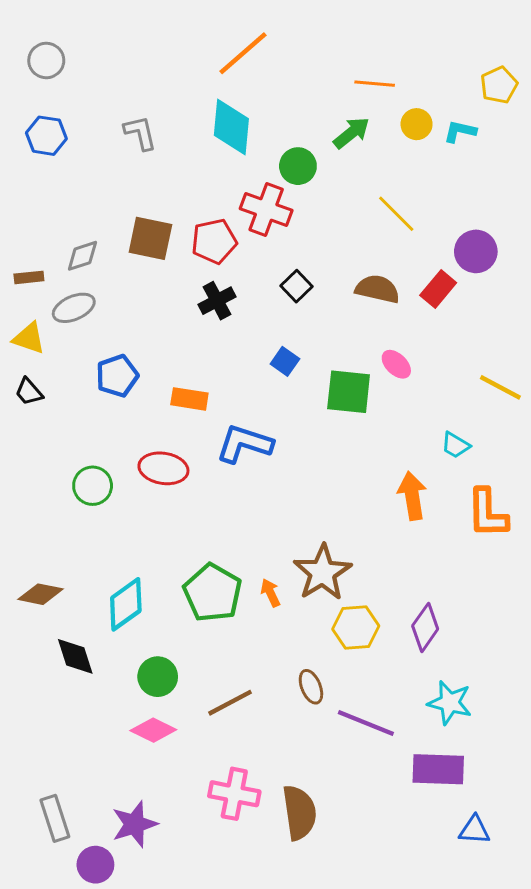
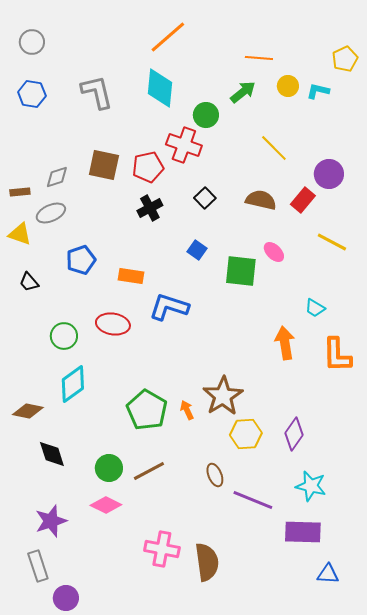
gray L-shape: (140, 133) -> (97, 92), size x1.4
yellow line: (500, 387) -> (332, 242), moved
black trapezoid: (29, 392) -> (29, 282), moved
cyan diamond: (126, 604) -> (73, 384), moved
brown line: (230, 703) -> (149, 471), moved
purple star: (135, 824) -> (51, 521), moved

